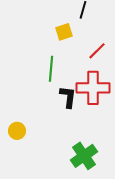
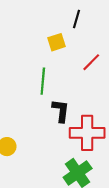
red cross: (93, 88) -> (87, 133), moved

